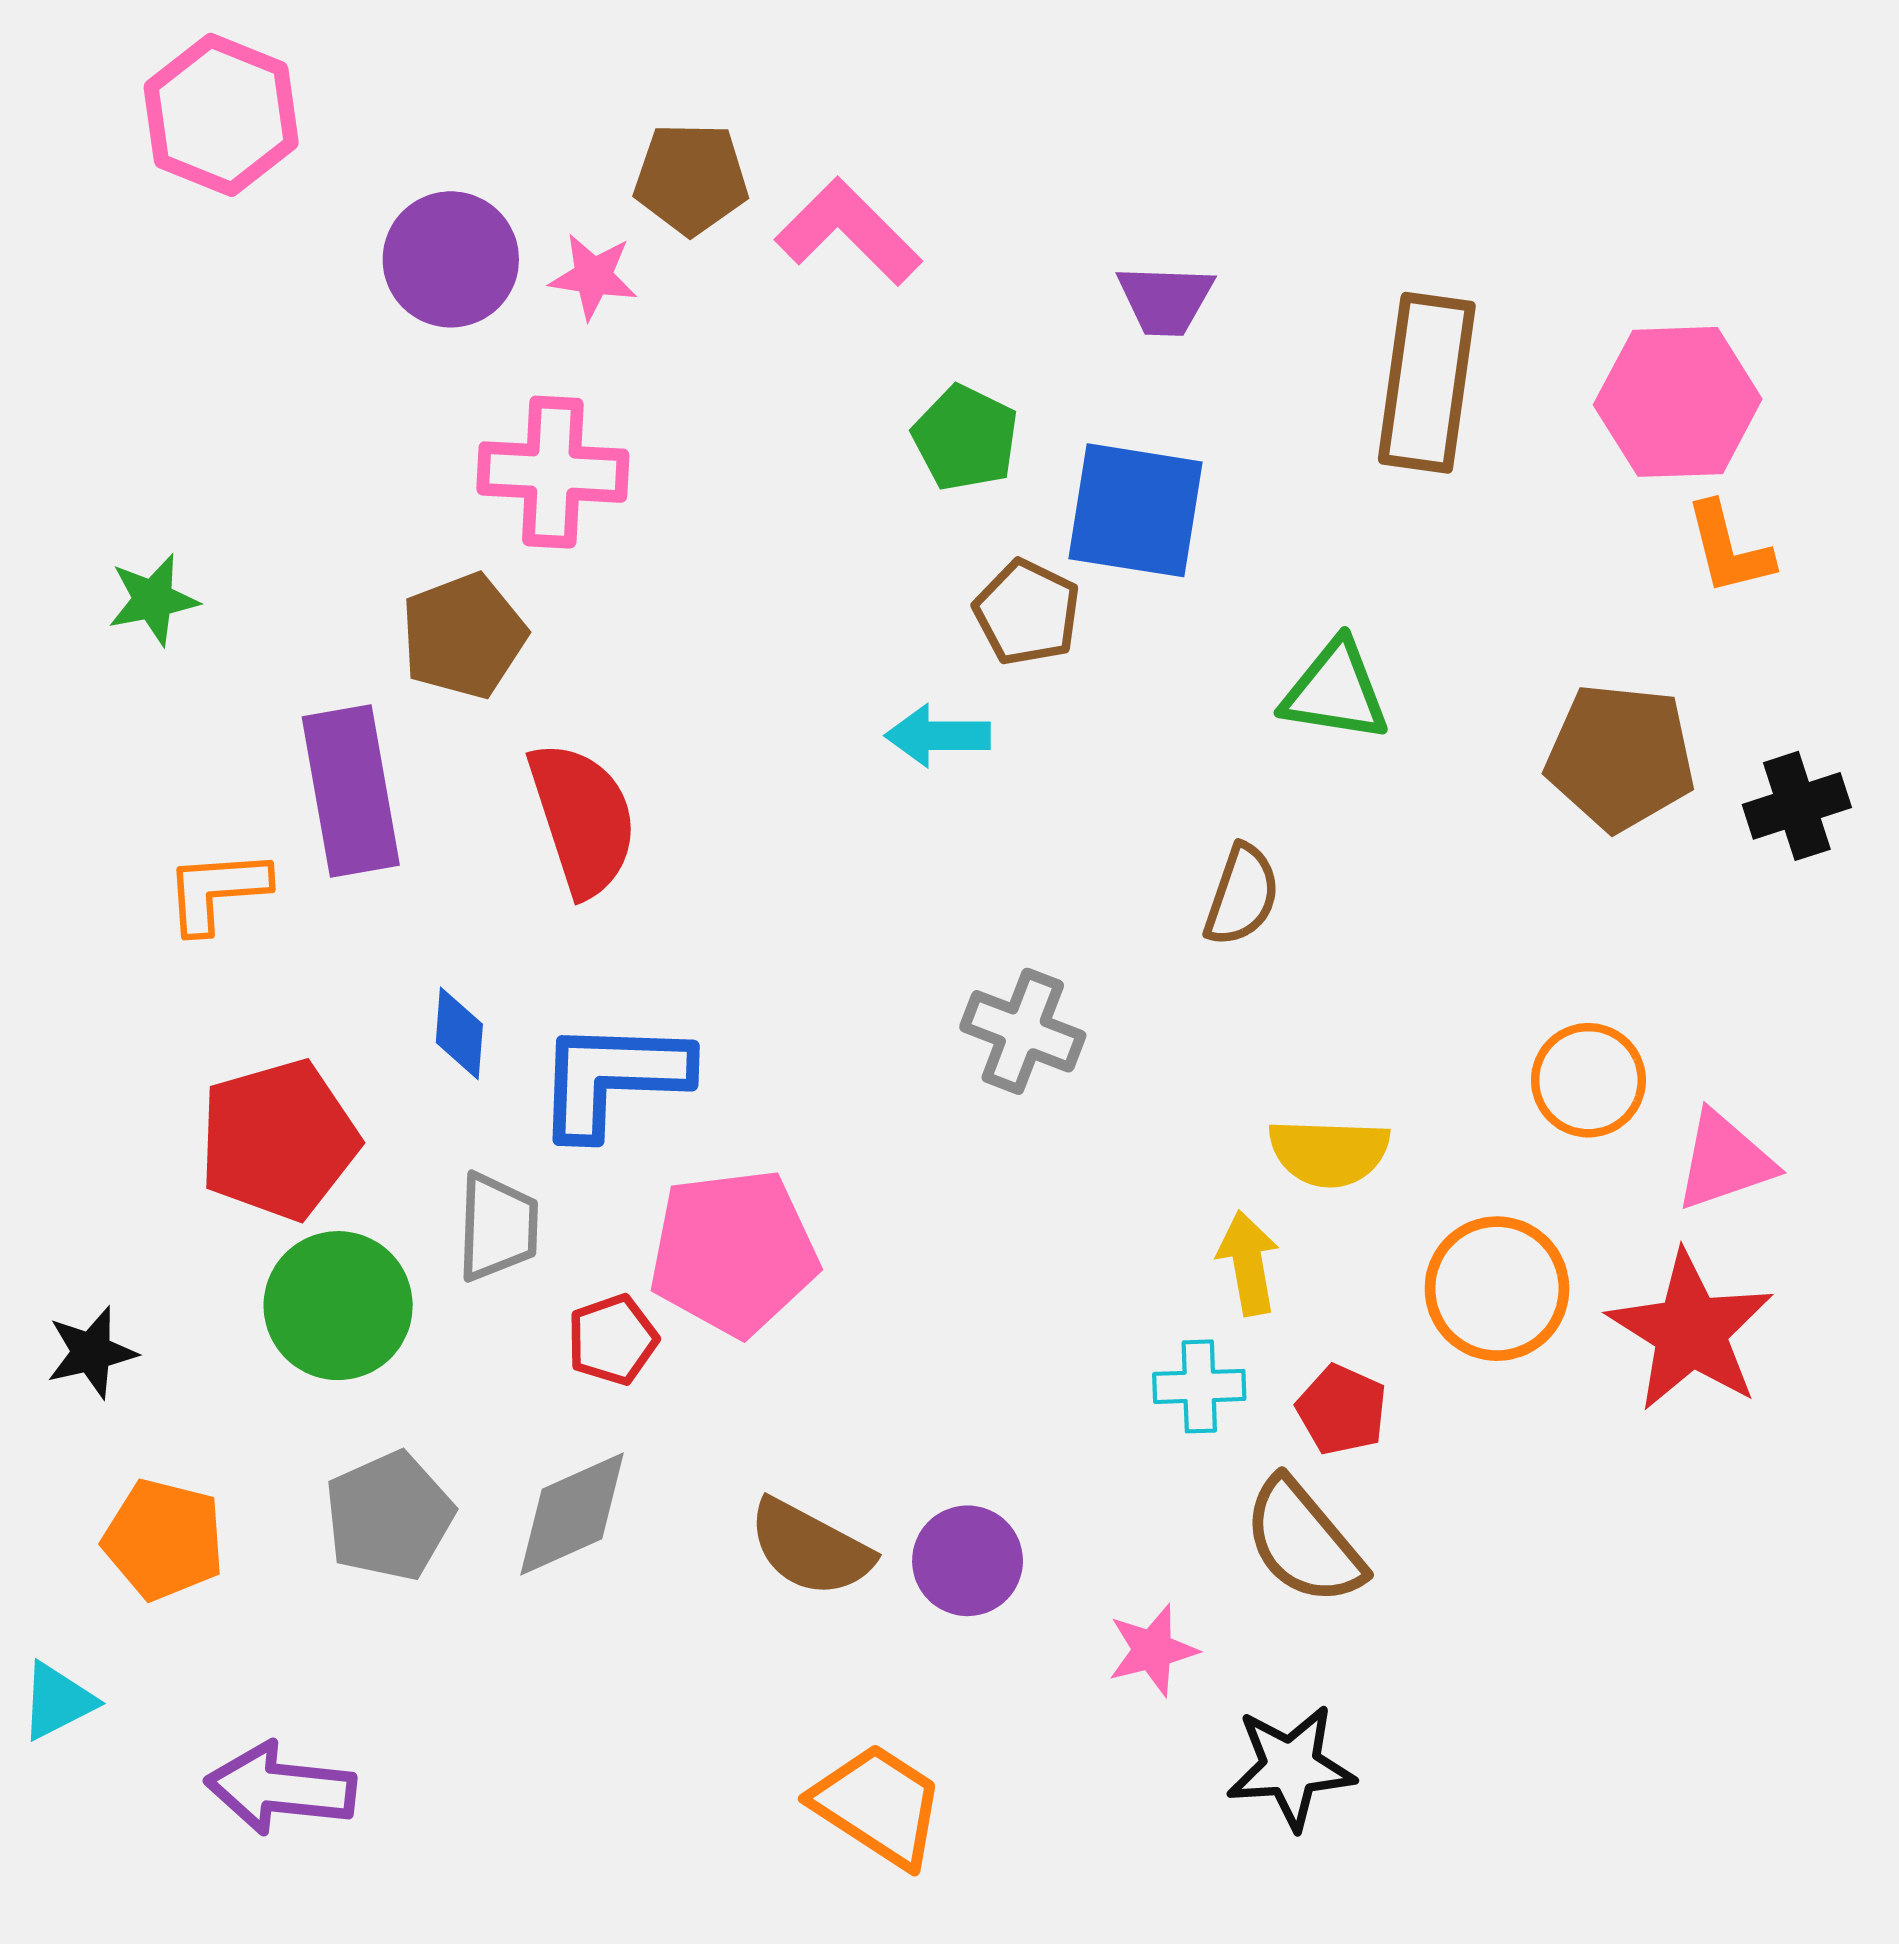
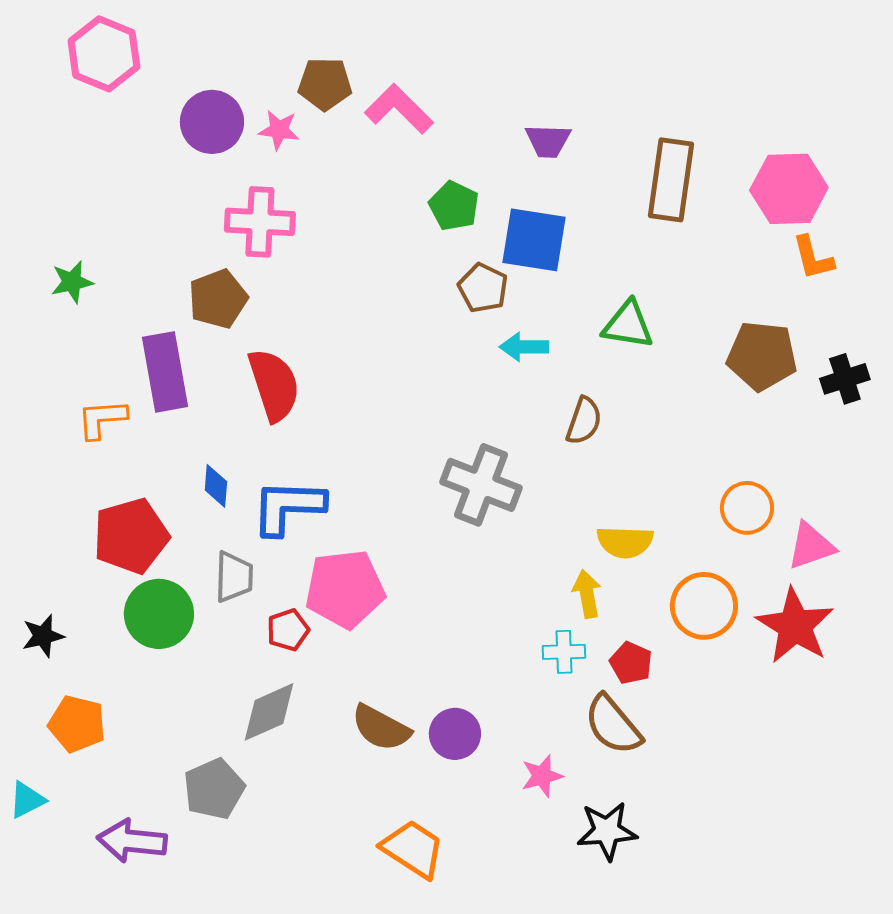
cyan arrow: (938, 736) -> (524, 347), moved
gray cross: (1023, 1031) -> (481, 485), size x1.4
gray pentagon: (389, 1516) -> (214, 789), moved

